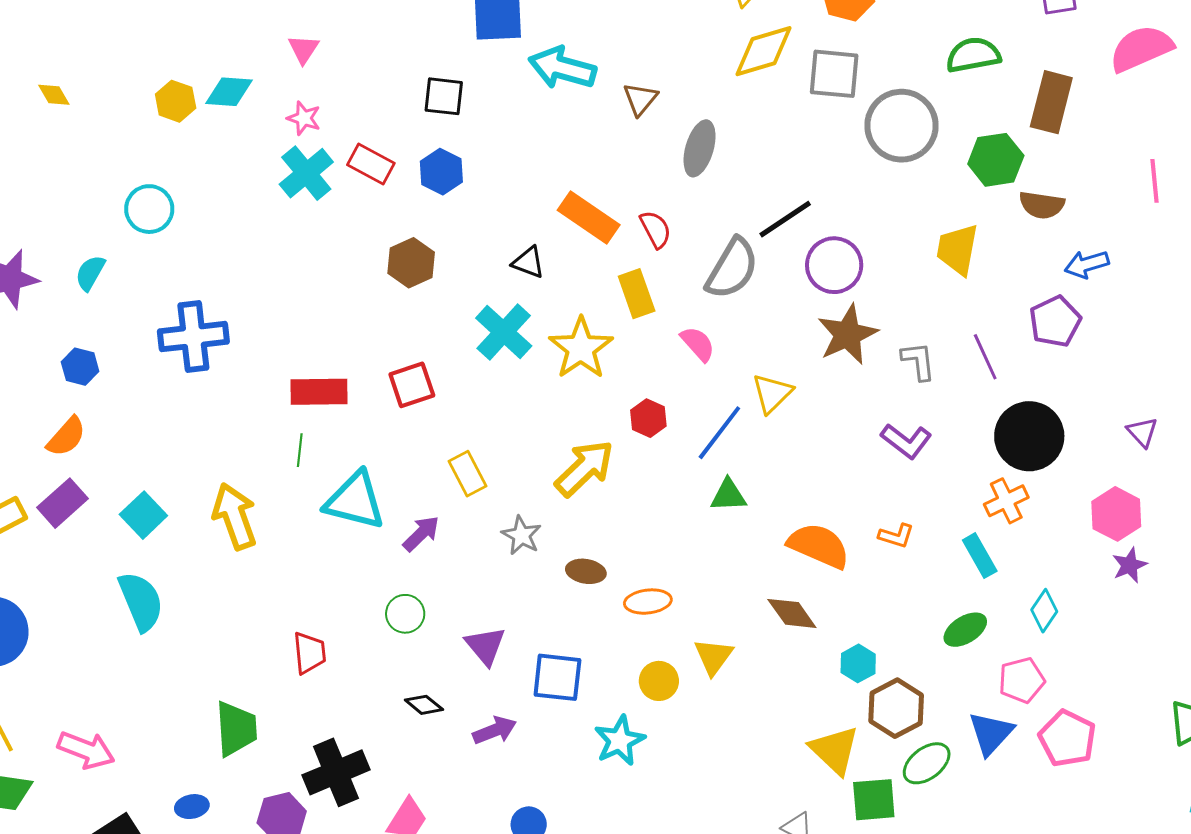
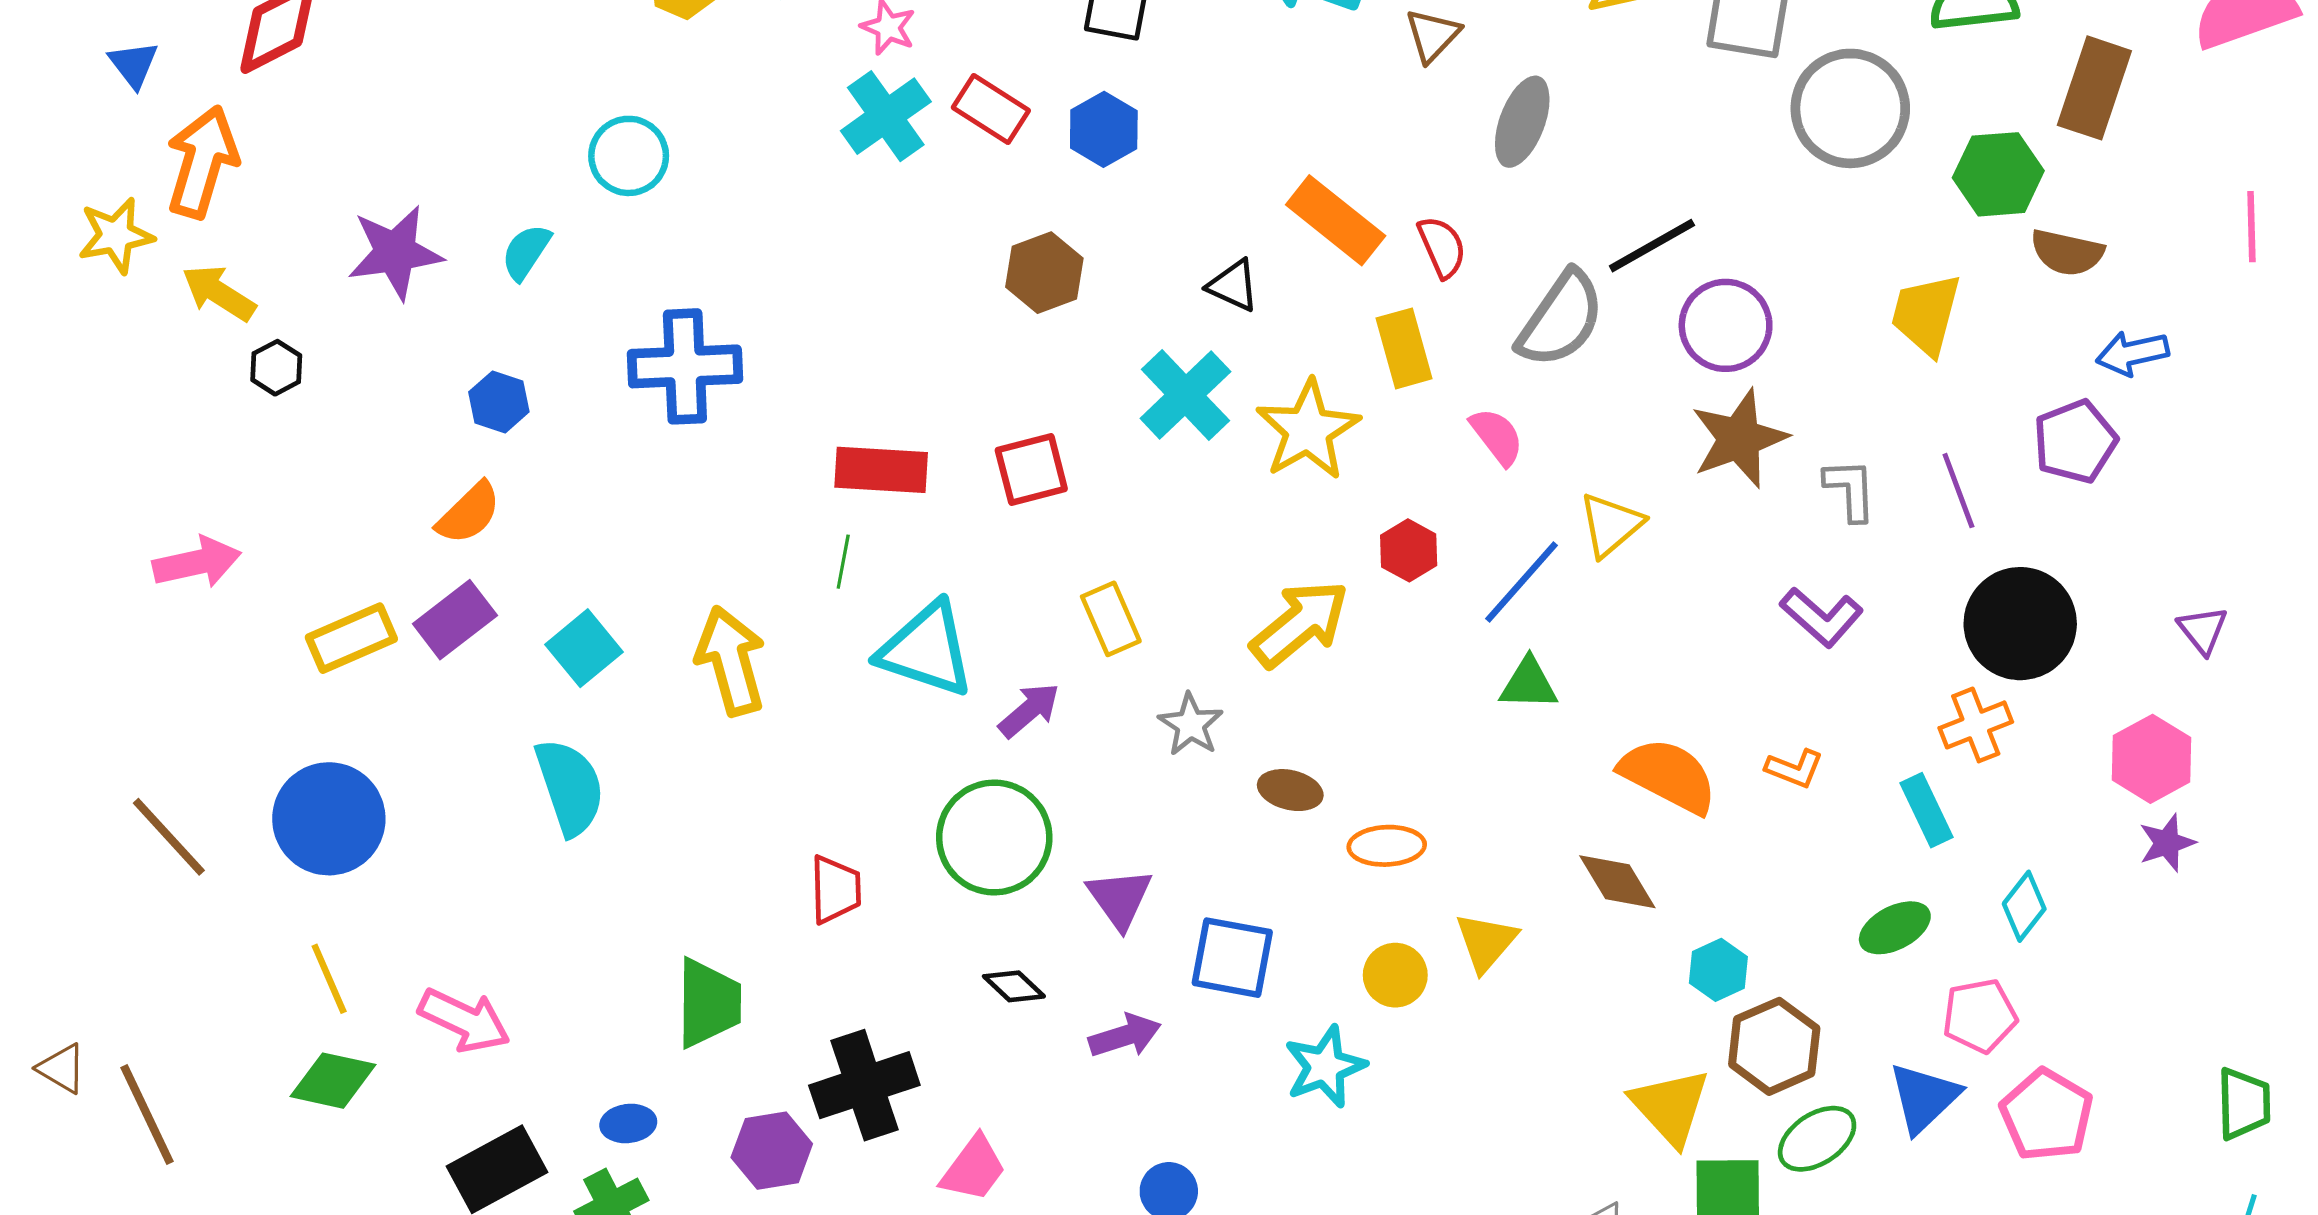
green circle: (405, 614) -> (994, 838), size x1.8

